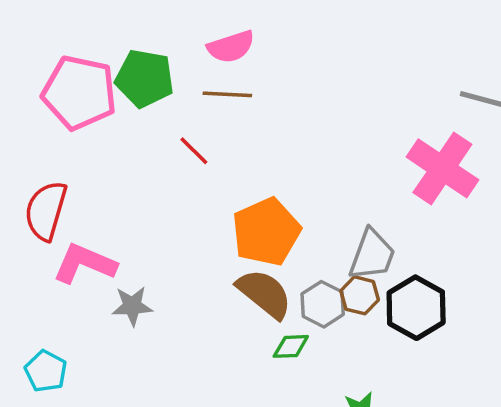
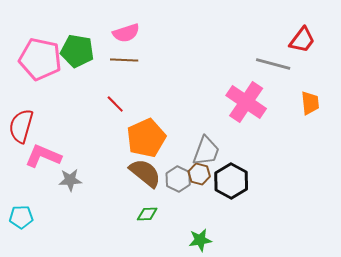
red line: (194, 151) -> (115, 104), moved
green diamond: (291, 346) -> (147, 214), moved
cyan pentagon: (46, 371) -> (21, 217), turned -30

